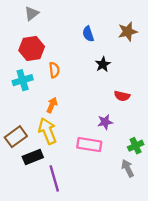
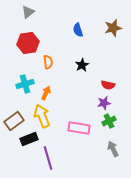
black star: (103, 64) -> (82, 65), moved
cyan cross: (23, 80) -> (25, 84), moved
purple star: (105, 122) -> (104, 103), moved
green cross: (136, 146) -> (109, 121), moved

